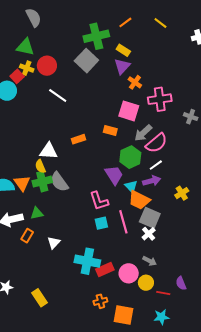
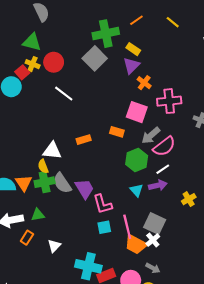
purple trapezoid: (114, 175) -> (84, 189), moved
orange trapezoid: (139, 200) -> (136, 244), moved

